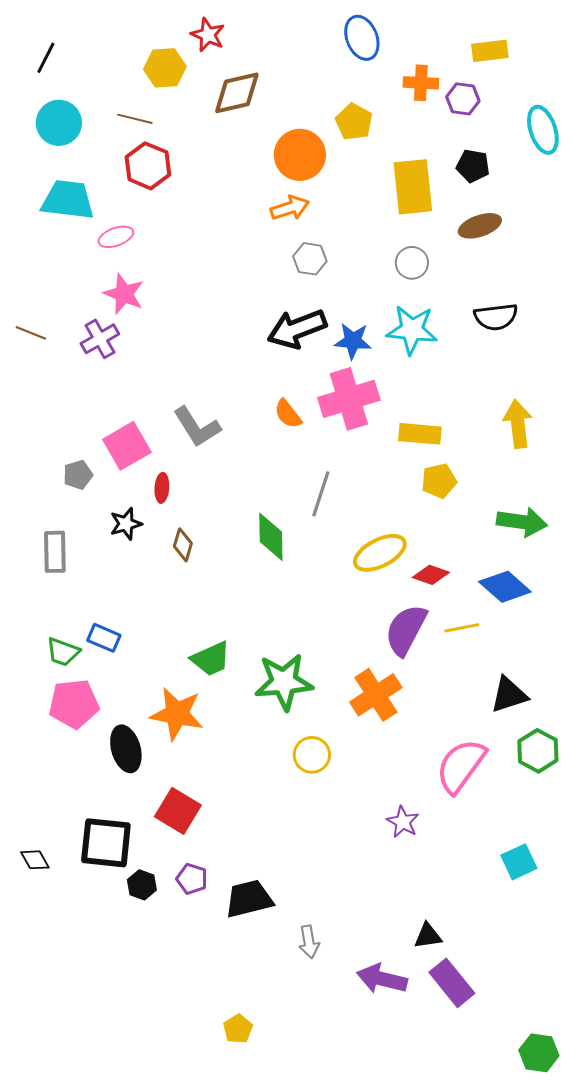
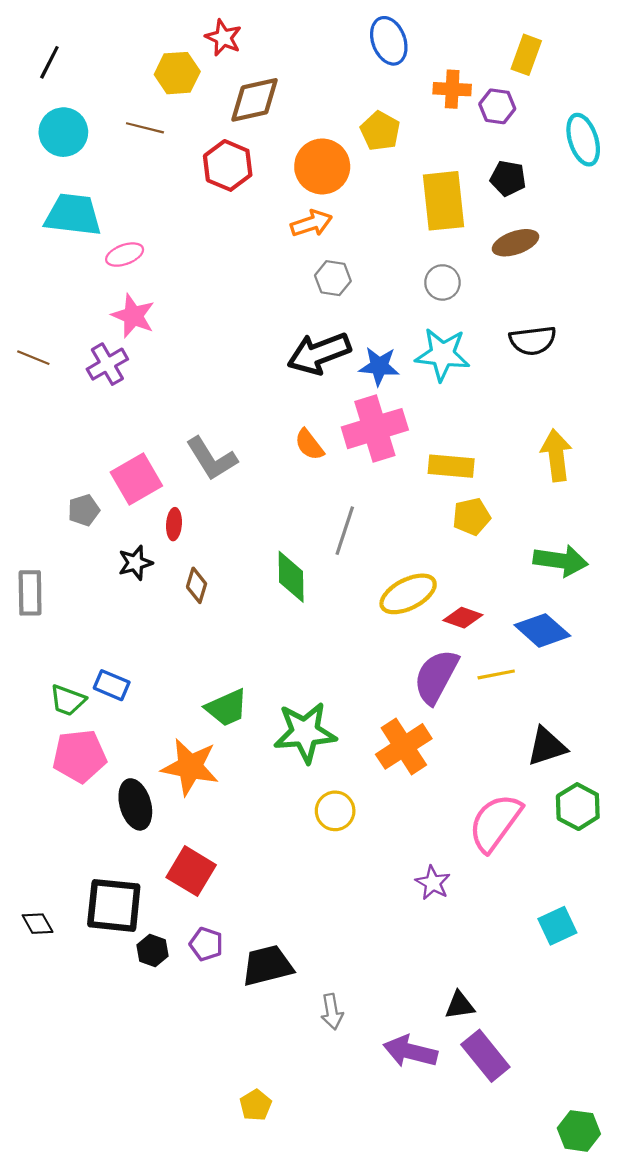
yellow rectangle: (490, 51) -> (526, 55), turned -63
red hexagon: (148, 166) -> (228, 165), moved
gray rectangle: (55, 552) -> (30, 593), moved

